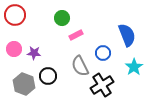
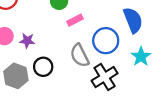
blue circle: (103, 53) -> (106, 41), size x1.5

